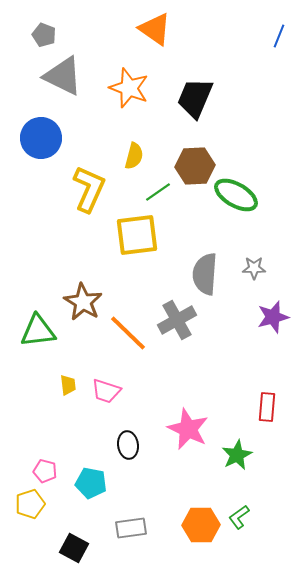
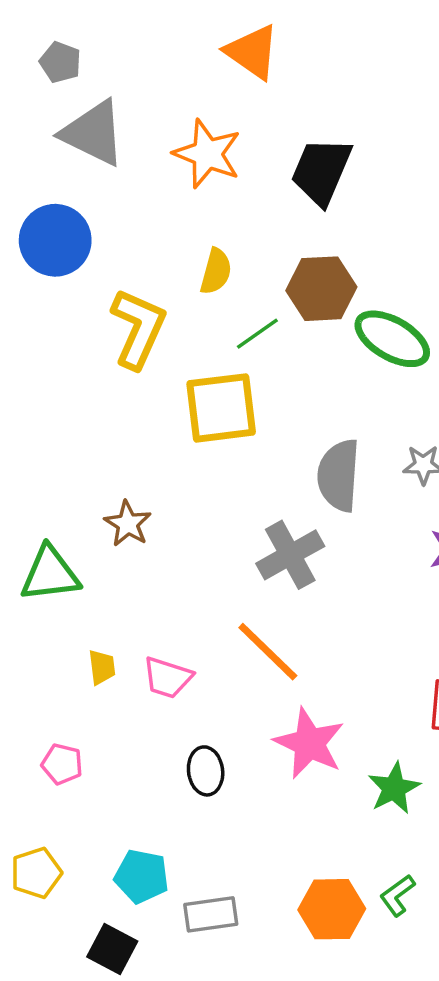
brown star: (83, 302) -> (128, 524), size x0.7
orange line: (128, 333) -> (268, 652), moved
pink pentagon: (45, 471) -> (62, 764), moved
cyan pentagon: (91, 483) -> (142, 876), moved

